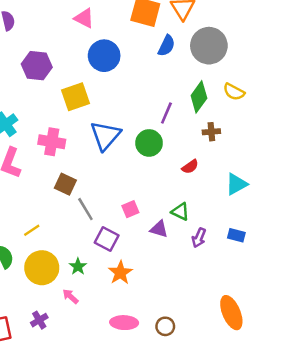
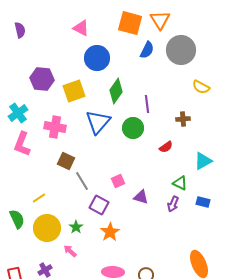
purple hexagon: (37, 66) -> (42, 79), moved
green diamond: (199, 97) -> (116, 91), moved
purple line: (166, 113) -> (147, 104), turned -30
green triangle: (180, 212) -> (180, 183), moved

